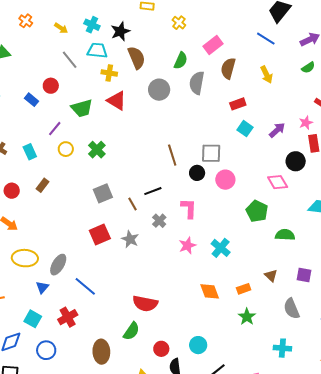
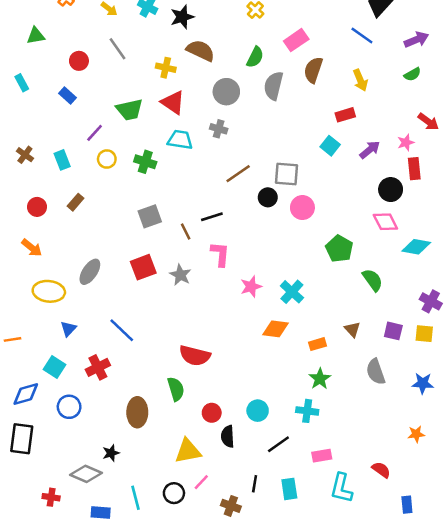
cyan trapezoid: (97, 50) -> (180, 140), moved
brown semicircle: (137, 58) -> (201, 51), turned -45
red circle: (51, 86) -> (79, 61), moved
red rectangle: (238, 104) -> (345, 115), moved
green cross: (97, 150) -> (145, 162), turned -30
brown line: (172, 155) -> (238, 174), turned 70
pink diamond: (278, 182) -> (385, 222), moved
pink L-shape: (189, 208) -> (220, 254), moved
gray cross: (159, 221) -> (219, 129), moved, turned -32
green semicircle: (285, 235) -> (373, 280), turned 48
gray ellipse: (58, 265) -> (90, 272), moved
orange diamond: (210, 291) -> (276, 329), moved, turned -65
green semicircle: (131, 331) -> (176, 389), turned -54
cyan cross: (282, 348) -> (307, 411), moved

